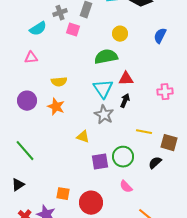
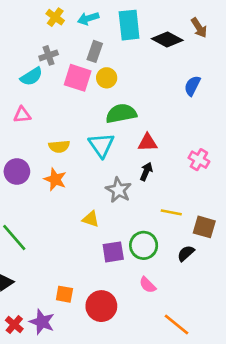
gray cross: (60, 13) -> (49, 55), moved
pink square: (73, 30) -> (78, 78), size x1.5
yellow circle: (120, 34) -> (107, 78), moved
cyan triangle: (103, 89) -> (101, 145), moved
pink cross: (165, 92) -> (199, 160), turned 35

